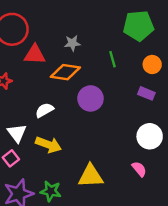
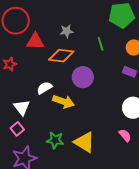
yellow arrow: (48, 145) -> (63, 102), moved
yellow triangle: (91, 176) -> (84, 142), turned 35
green star: (51, 191) -> (55, 140), moved

